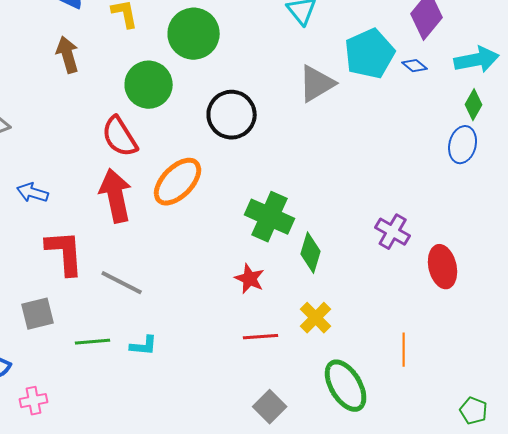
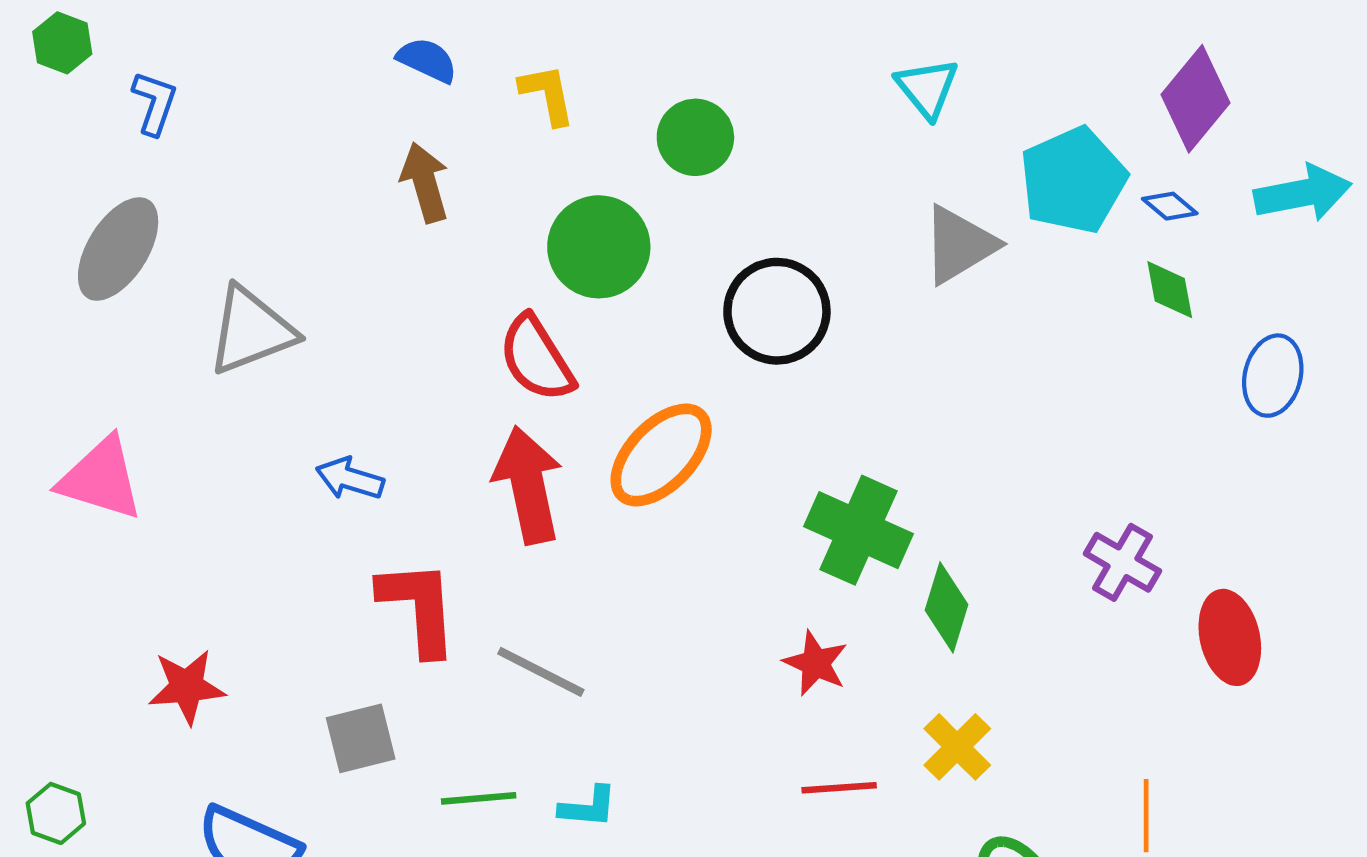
green circle: (194, 34) -> (695, 137), size x0.7
green diamond: (474, 105) -> (1170, 290), moved, turned -40

